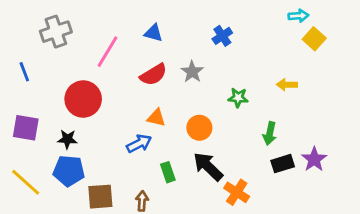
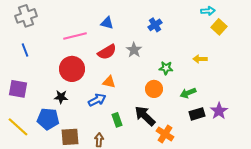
gray cross: (56, 32) -> (26, 16), moved
pink line: (108, 52) -> (75, 36), turned 45
blue line: (24, 72) -> (25, 50), moved
red circle: (83, 99) -> (72, 69), moved
orange circle: (199, 128) -> (154, 89), moved
green arrow: (270, 133) -> (188, 93), turned 56
black star: (67, 139) -> (61, 97), moved

